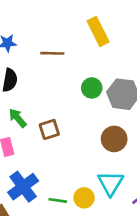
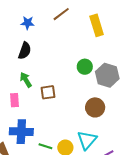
brown line: (52, 53) -> (61, 14), moved, turned -48
blue cross: (23, 187) -> (21, 132), turned 30

